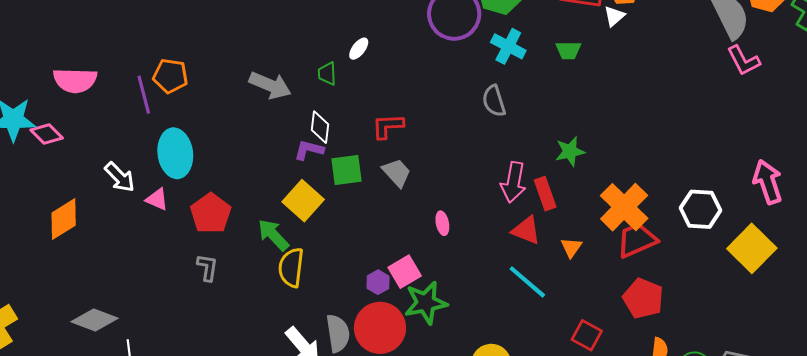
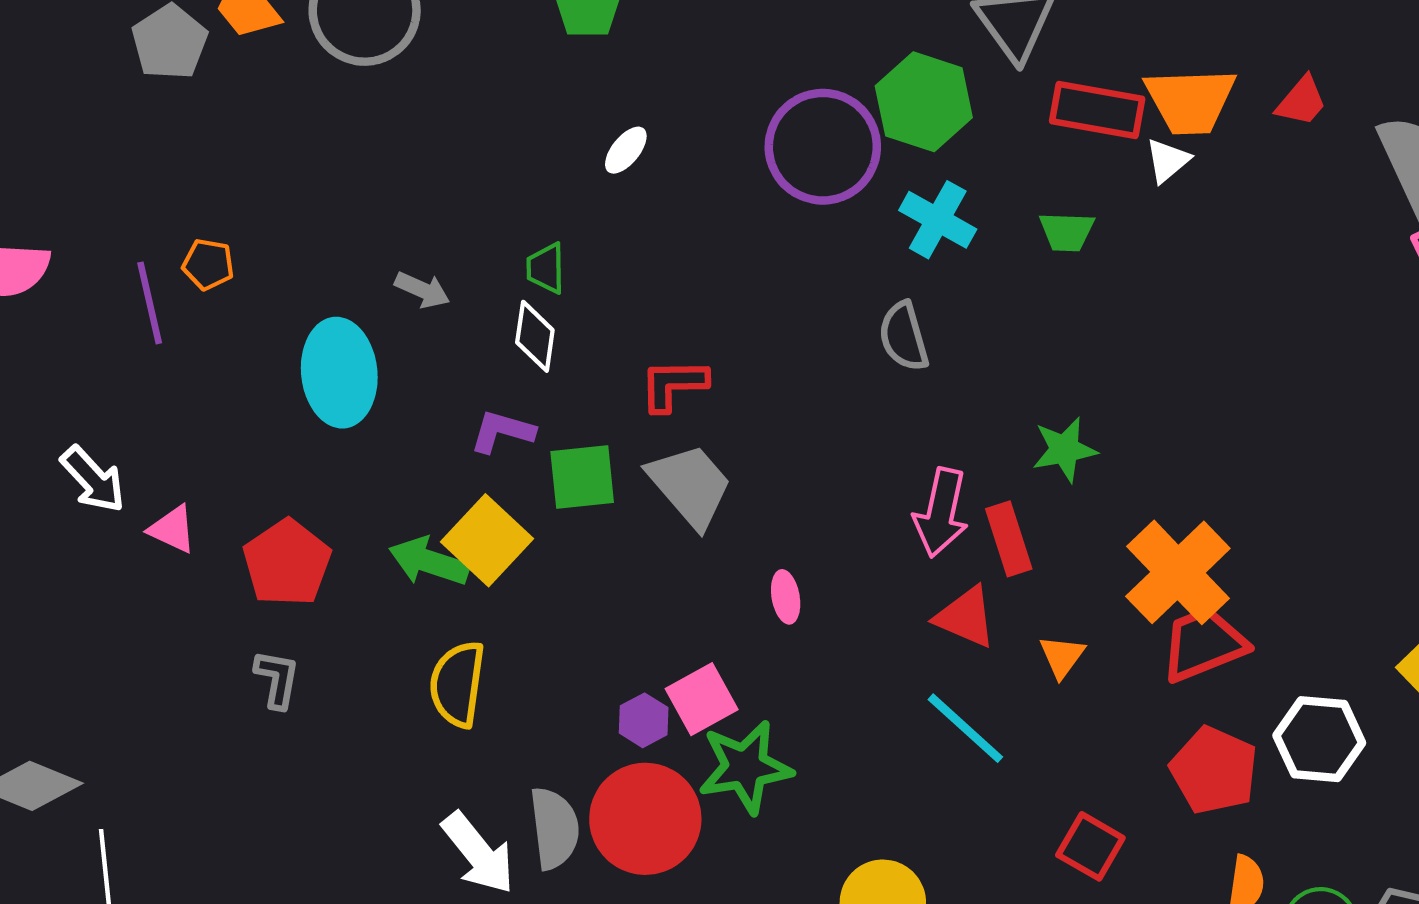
white ellipse: (359, 49) -> (626, 150), moved
orange pentagon: (170, 76) -> (208, 264), size x0.7
gray arrow: (270, 85) -> (422, 290), size x0.6
white diamond: (320, 127) -> (535, 336), moved
cyan ellipse: (175, 153) -> (339, 373), moved
gray trapezoid: (397, 173) -> (690, 486), size x1.4
white hexagon: (700, 209) -> (1319, 739), moved
green arrow: (273, 235) -> (429, 562), moved, turned -30

